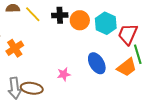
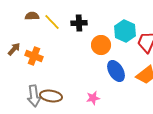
orange circle: (80, 20) -> (101, 45), moved
orange cross: (15, 48) -> (34, 56), turned -36
pink star: (64, 74) -> (93, 98), moved

